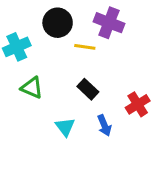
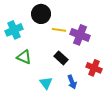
purple cross: (109, 23) -> (80, 35), moved
red cross: (138, 104) -> (94, 68), turned -35

